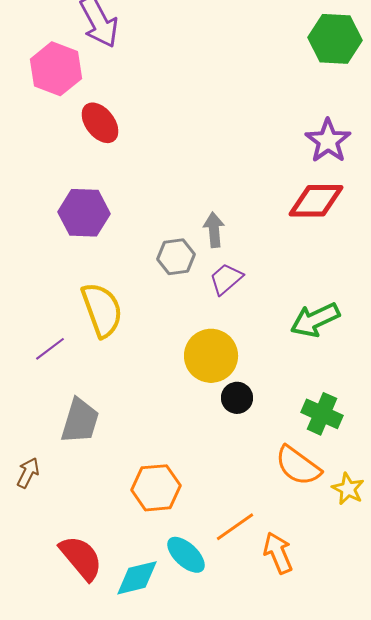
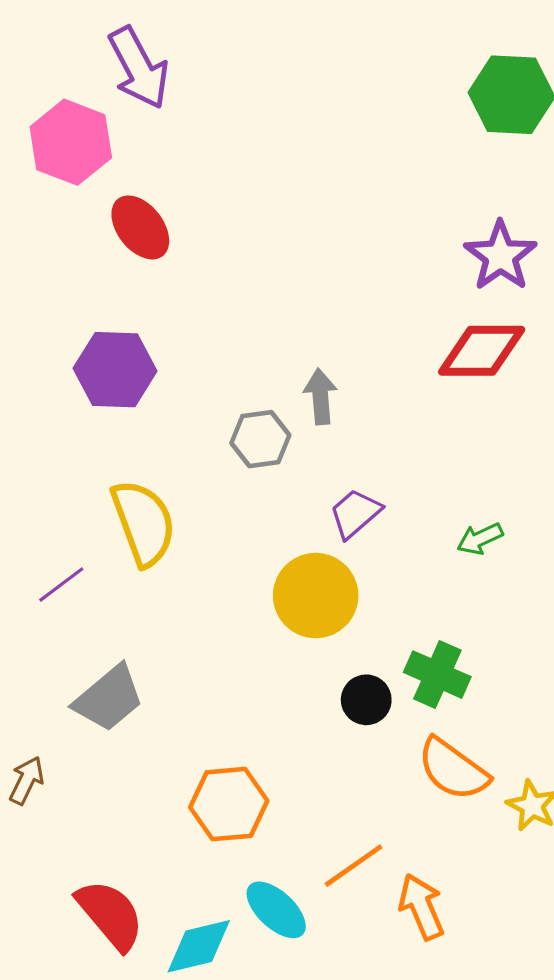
purple trapezoid: (226, 279) -> (355, 513), moved
green arrow: (315, 320) -> (480, 539), size x0.6
black circle: (237, 398) -> (366, 700), moved
green cross: (322, 414) -> (437, 675), moved
gray trapezoid: (80, 421) -> (109, 698), turned 33

